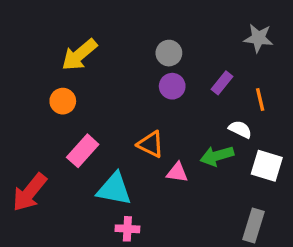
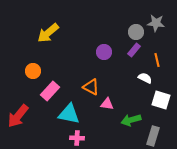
gray circle: (169, 53) -> (136, 32), moved
orange circle: (63, 101) -> (33, 71), moved
green arrow: (217, 156) -> (131, 120), moved

